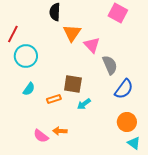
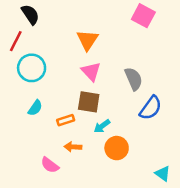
black semicircle: (55, 12) -> (30, 14), moved, turned 144
pink triangle: (92, 45) -> (91, 72), moved
orange circle: (127, 122) -> (117, 148), moved
orange arrow: (60, 131) -> (73, 147), moved

